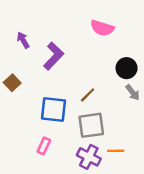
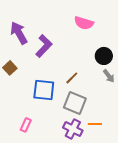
purple arrow: (23, 40) -> (19, 33), size x1.6
gray square: (91, 125) -> (75, 103), turned 30
pink rectangle: (44, 146) -> (26, 125), moved

